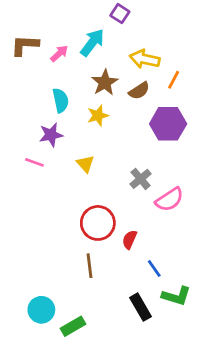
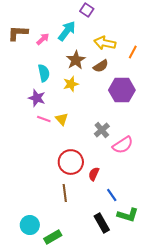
orange line: (174, 80) -> (133, 52), moved
purple star: (51, 135) -> (37, 98), turned 30
pink line: (34, 162) -> (44, 119), moved

